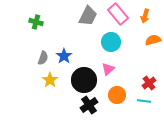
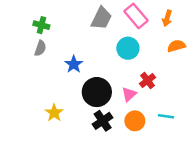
gray semicircle: (43, 58) -> (40, 48), moved
pink triangle: (108, 69) -> (129, 94), moved
yellow star: (50, 80) -> (54, 113), moved
red cross: (149, 83) -> (148, 80), moved
orange circle: (117, 95) -> (135, 121), moved

